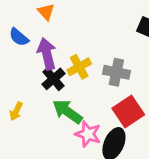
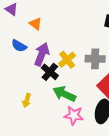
purple arrow: (47, 54) -> (42, 54), turned 45
pink star: (88, 134) -> (74, 115), moved

